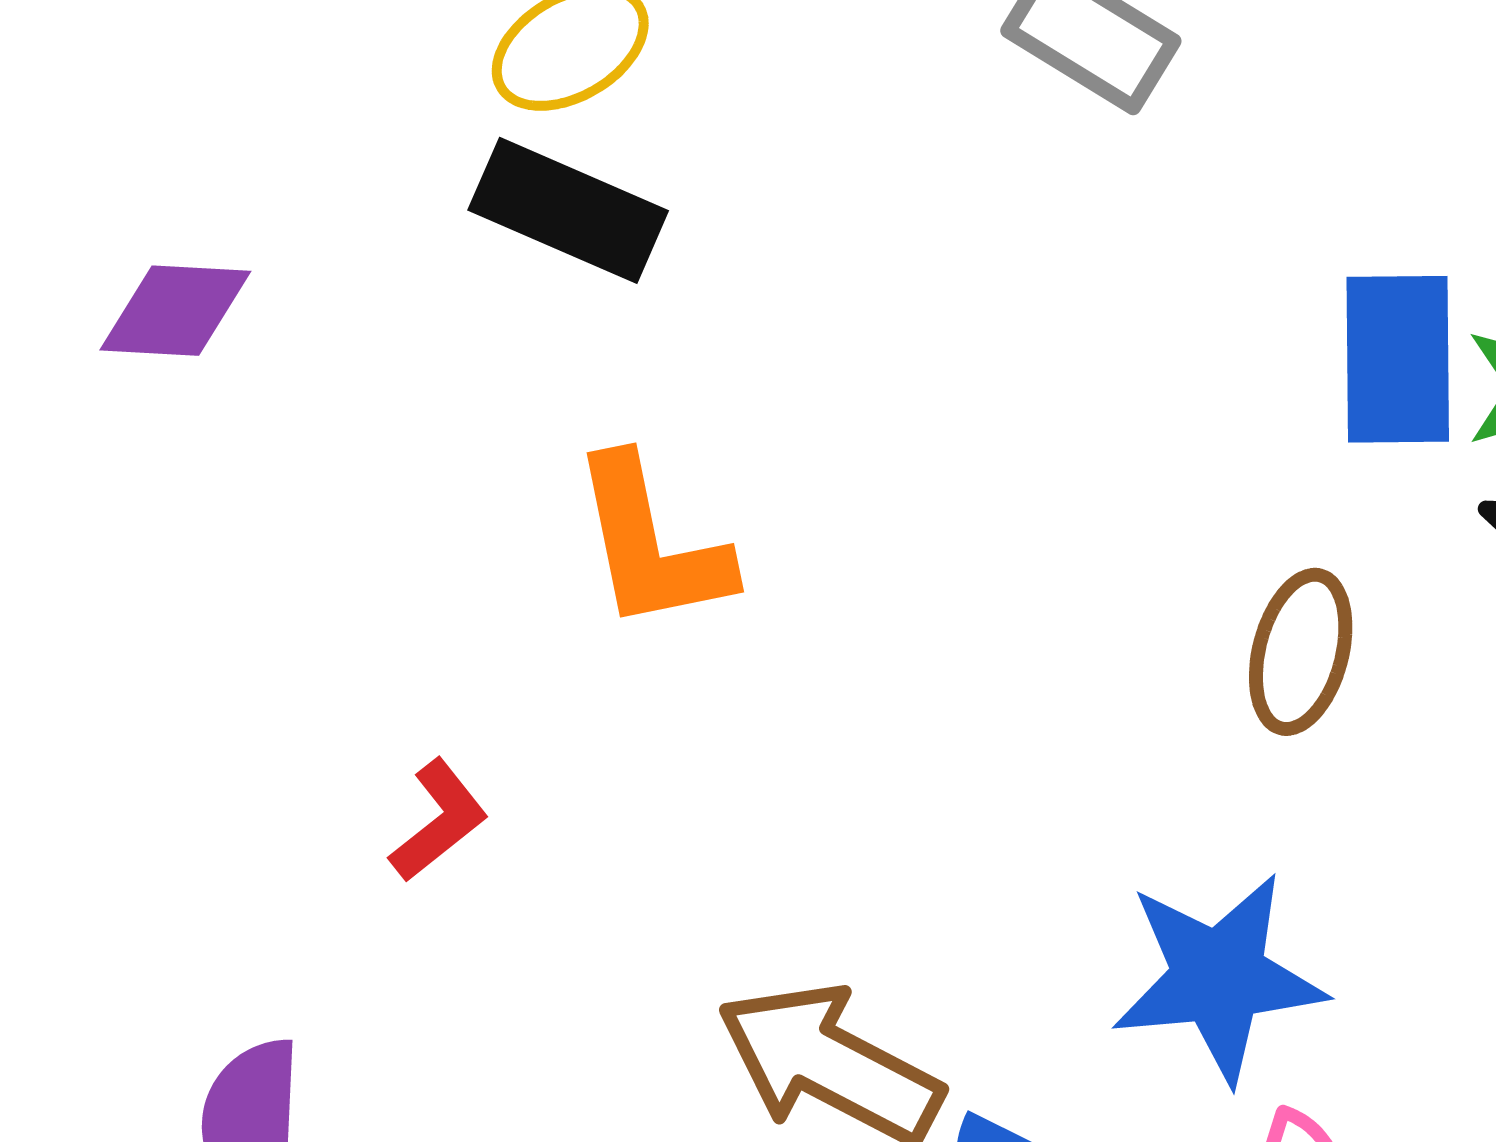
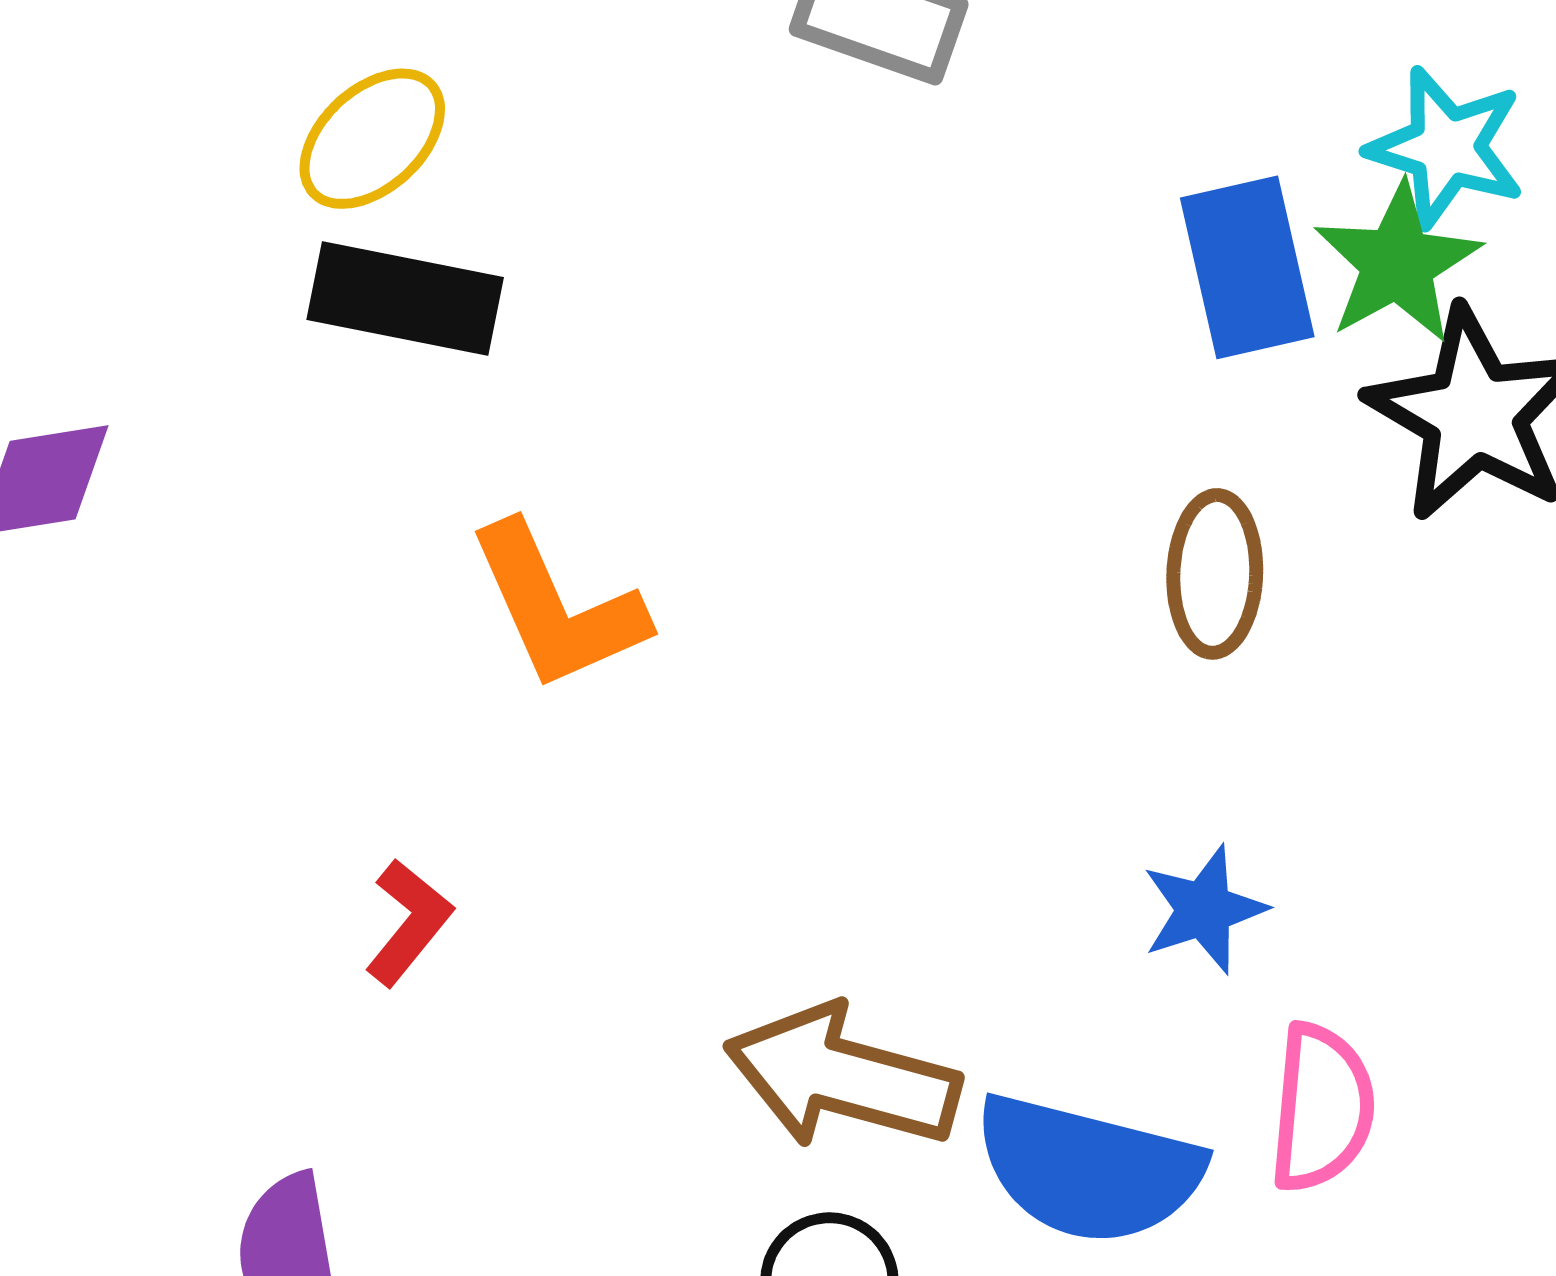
blue star: (1219, 977) -> (1204, 910), size x0.6

